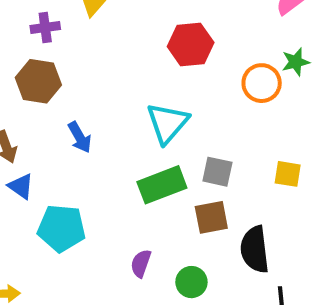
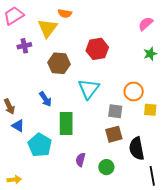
brown hexagon: (38, 81) -> (59, 63), moved
orange circle: (262, 83) -> (134, 91), moved
green rectangle: (162, 185) -> (66, 123), moved, turned -65
cyan pentagon: (61, 228) -> (40, 145), turned 30

